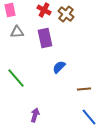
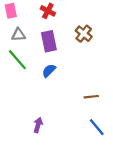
brown cross: (66, 14) -> (84, 34), moved
blue semicircle: (59, 67) -> (49, 71), moved
green line: (16, 78) -> (17, 60), moved

